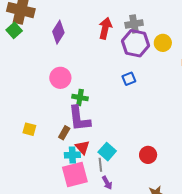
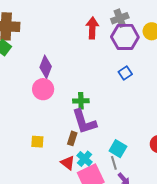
purple diamond: (58, 32) -> (46, 67), moved
pink circle: (60, 78) -> (43, 89), moved
red triangle: (82, 147) -> (68, 163), moved
cyan cross: (72, 155) -> (85, 159), turned -35

